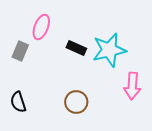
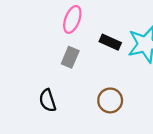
gray rectangle: (20, 51) -> (70, 57), moved

